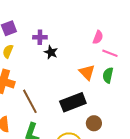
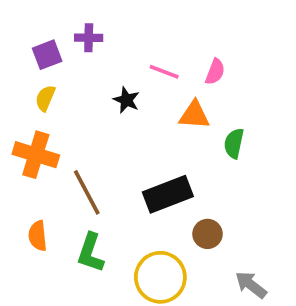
purple cross: (40, 37) -> (89, 38), moved
pink line: (110, 53) -> (164, 72), moved
orange triangle: (87, 72) -> (194, 115), moved, turned -42

